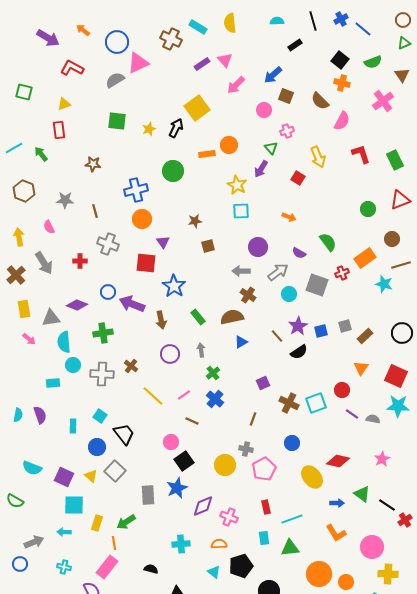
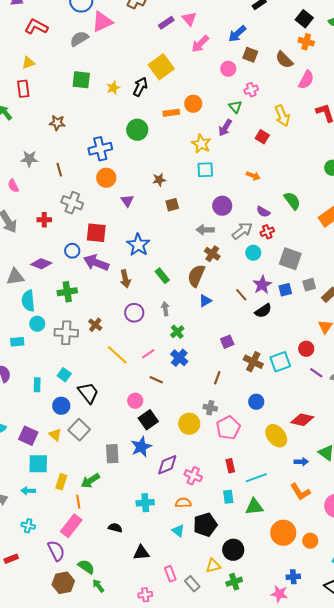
red square: (146, 263) -> (96, 233), moved
red cross: (342, 273) -> (267, 232), moved
gray square: (317, 285) -> (290, 259), moved
brown semicircle: (232, 317) -> (196, 276), turned -55

